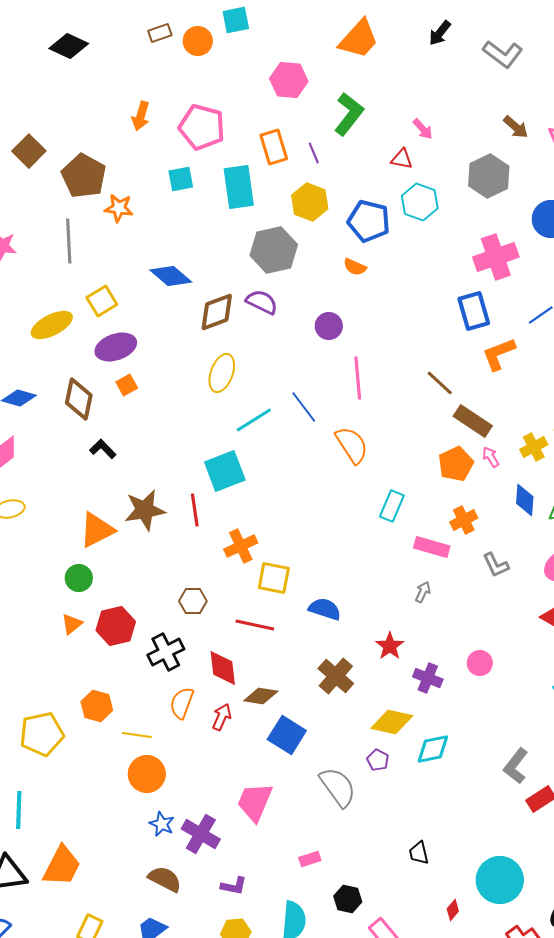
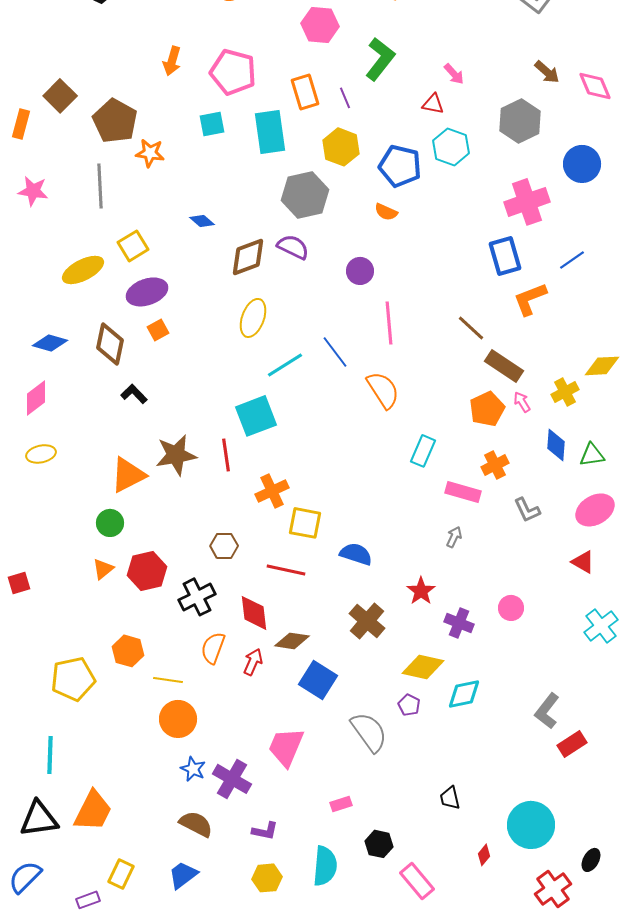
blue diamond: (171, 276) -> (202, 221), size x0.6

